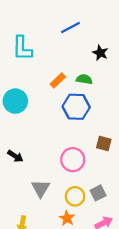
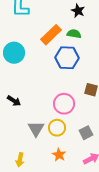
black star: (100, 53) -> (78, 11), moved
orange rectangle: (58, 80) -> (51, 35), size x1.5
yellow circle: (75, 196) -> (57, 128), moved

